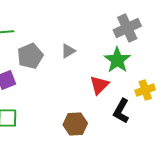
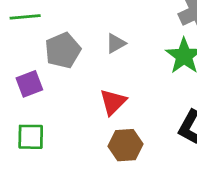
red triangle: (99, 85) -> (113, 102), moved

